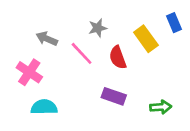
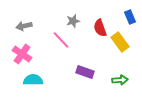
gray arrow: (47, 39) -> (24, 26), moved, turned -35
yellow rectangle: (146, 39) -> (120, 42), moved
red semicircle: (118, 57) -> (100, 28), moved

